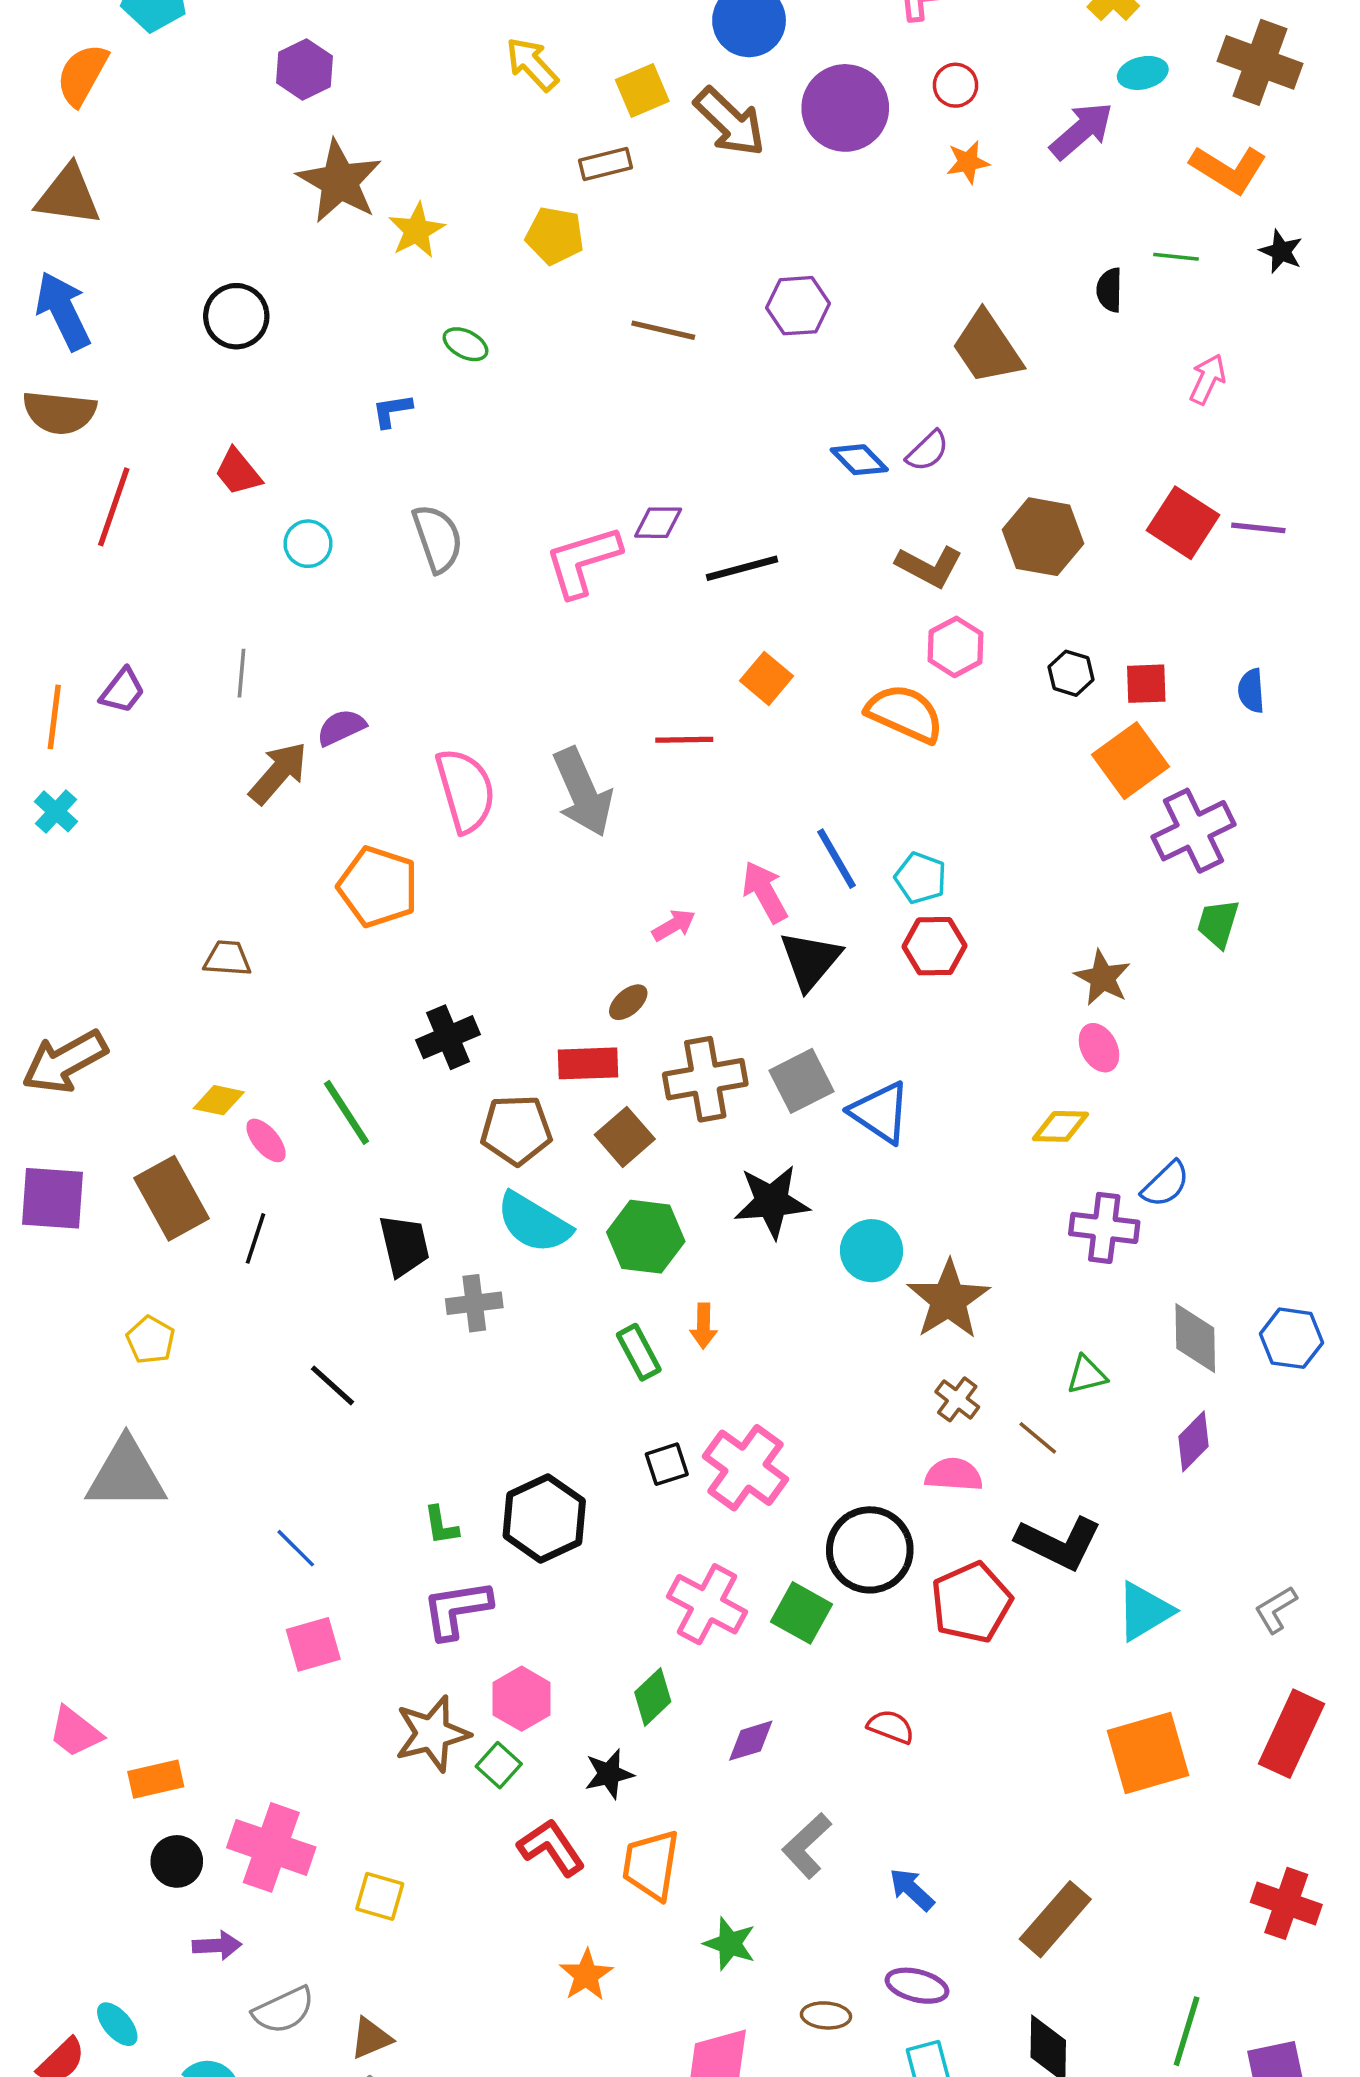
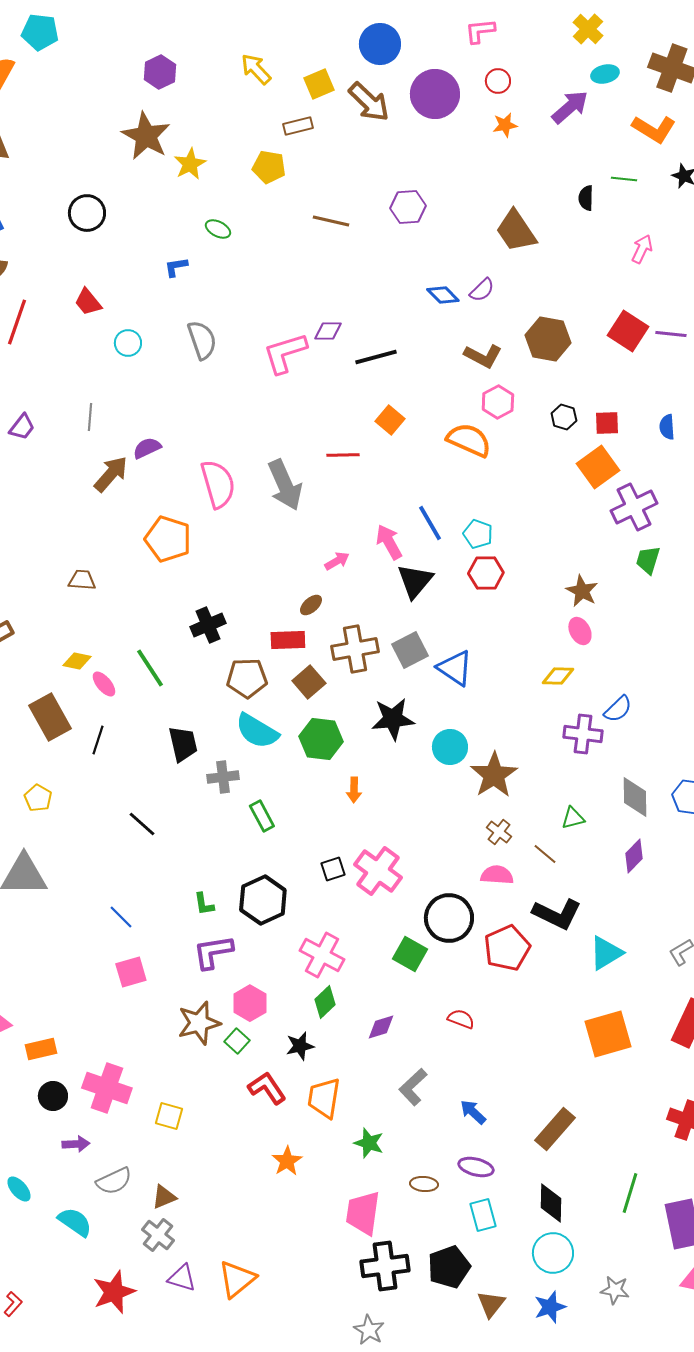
purple hexagon: (305, 69) -> (160, 72), moved
green rectangle: (639, 1352) -> (262, 816), moved
pink cross: (707, 1604) -> (322, 955), moved

